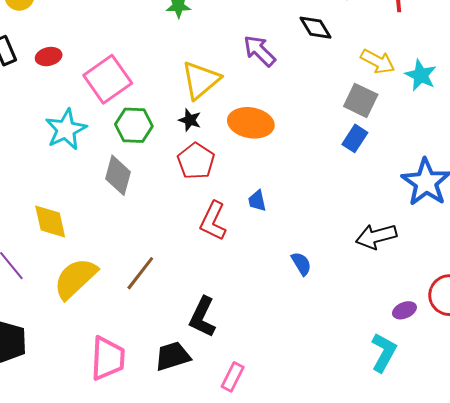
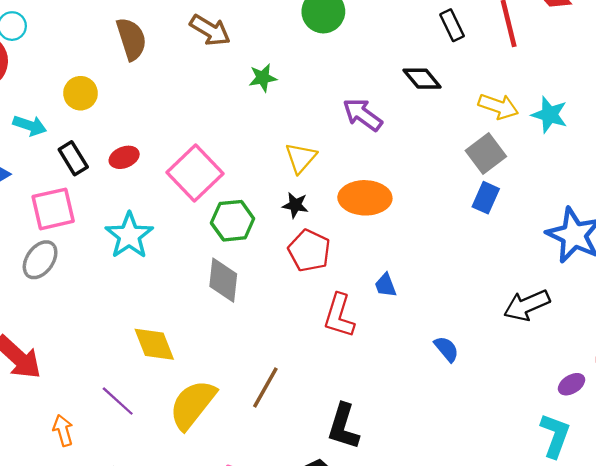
yellow triangle: (201, 80) -> (301, 158), size x0.7
gray square: (361, 100) -> (486, 154), turned 36
cyan star: (66, 129) -> (129, 235), moved

